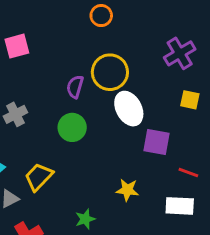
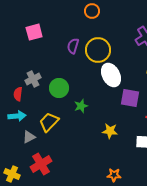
purple semicircle: (75, 87) -> (73, 46), moved
green circle: (72, 127) -> (59, 88), moved
green star: (85, 219) -> (81, 106), moved

